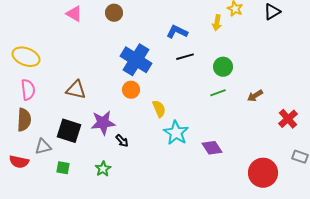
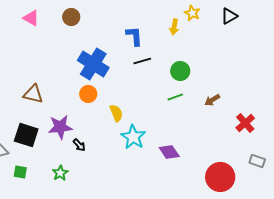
blue L-shape: (177, 32) -> (134, 36), turned 60

